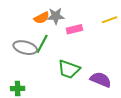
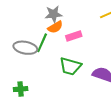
orange semicircle: (42, 18) -> (55, 27), moved
pink rectangle: (74, 29) -> (74, 36), moved

